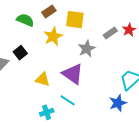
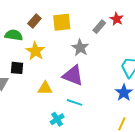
yellow star: (53, 36) -> (35, 51), moved
black square: (20, 53) -> (17, 68), turned -32

